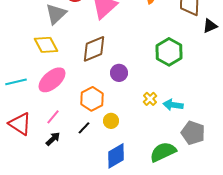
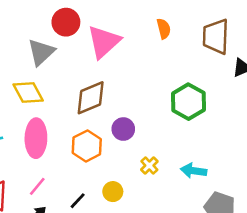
pink ellipse: (52, 80) -> (36, 138), turned -48
orange hexagon: (92, 99) -> (87, 146), moved
yellow cross: (150, 99) -> (149, 166), moved

